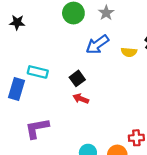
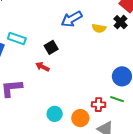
red arrow: (81, 99) -> (42, 67), moved

